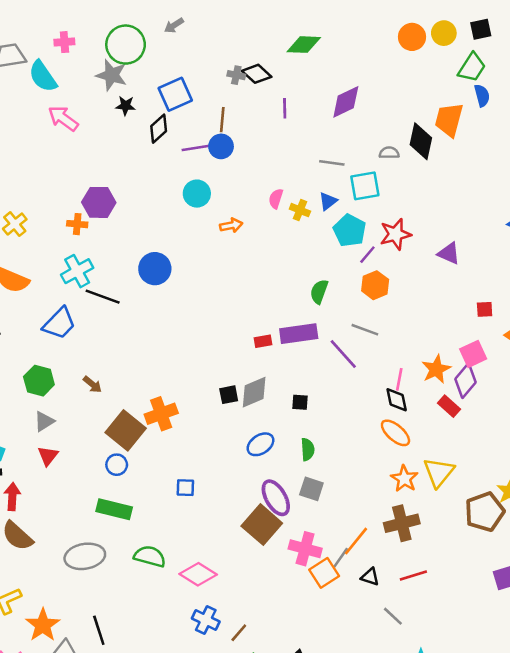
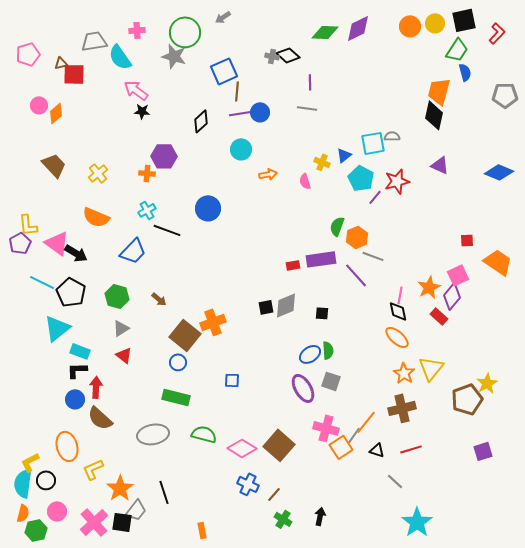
black square: (481, 29) -> (464, 20), size x1.4
purple diamond: (346, 102) -> (358, 28), moved
black star: (126, 106) -> (142, 111), moved
brown line: (222, 120) -> (237, 91), moved
black diamond: (159, 129) -> (201, 121), moved
black diamond: (421, 141) -> (434, 115), moved
gray semicircle: (389, 153) -> (392, 136), moved
gray line: (332, 163) -> (307, 108), moved
pink semicircle: (276, 199) -> (305, 181), moved, turned -35
purple triangle: (449, 253) -> (440, 165), moved
cyan cross: (77, 271) -> (147, 210), size x0.7
orange hexagon: (375, 285) -> (357, 237), moved
blue ellipse: (260, 444) -> (310, 354), moved
red triangle: (48, 456) -> (124, 355), turned -30
brown square: (262, 525) -> (279, 445), moved

